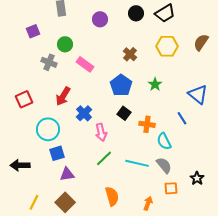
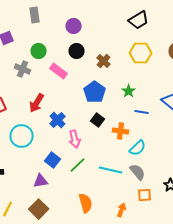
black circle: (136, 13) -> (77, 51), moved
blue line: (182, 118) -> (142, 112), moved, turned -48
cyan semicircle: (164, 141) -> (138, 148), turned -108
blue square: (57, 153) -> (53, 160), moved, turned -35

